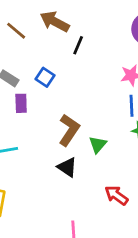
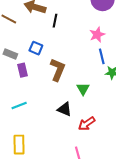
brown L-shape: (69, 130) -> (58, 70), moved
red arrow: (116, 195) -> (87, 124), moved, turned -60

